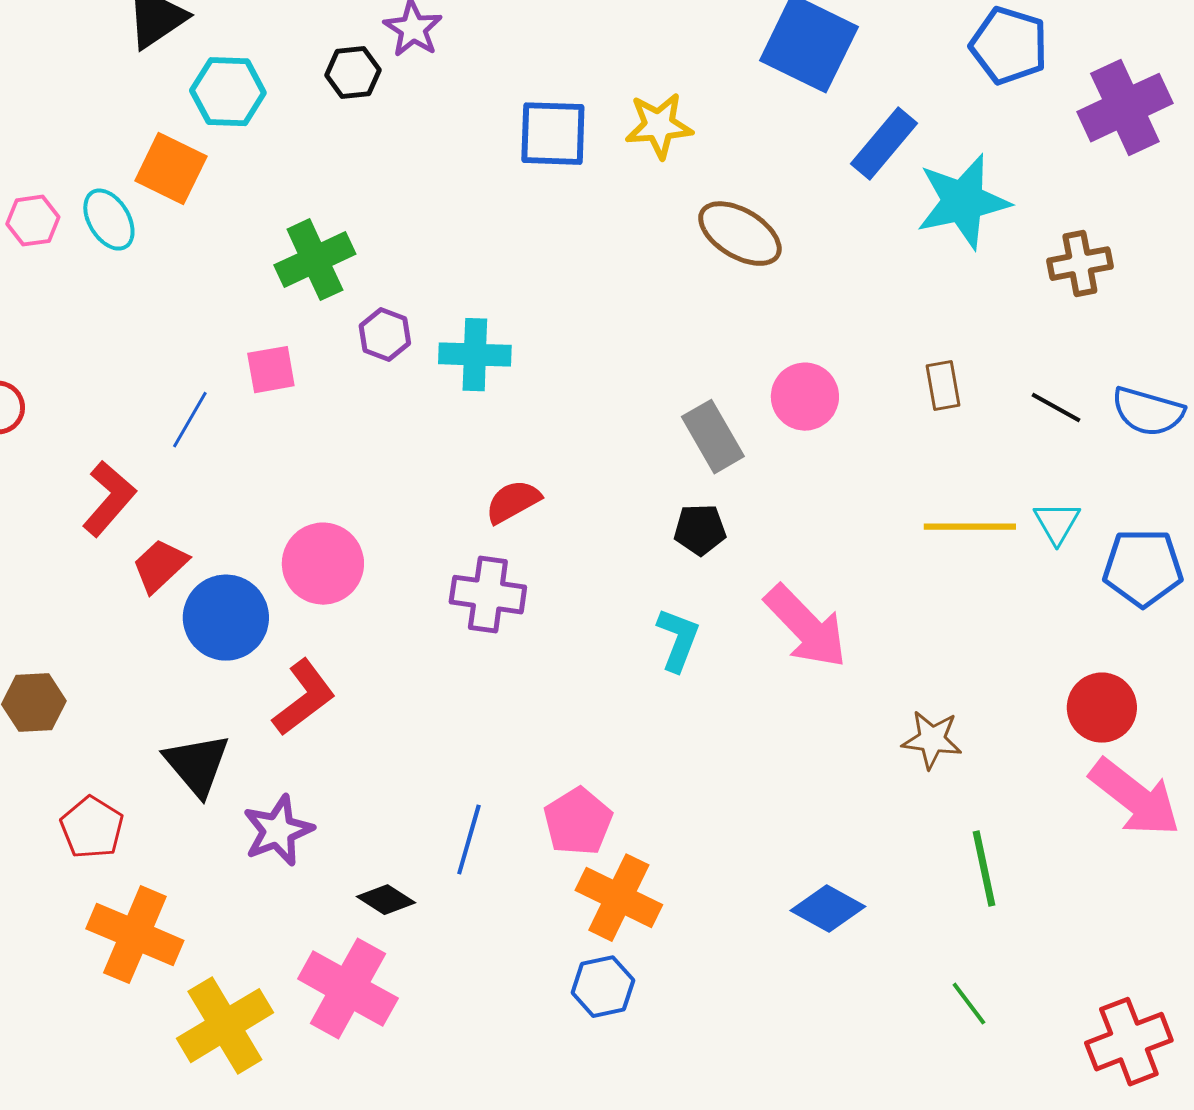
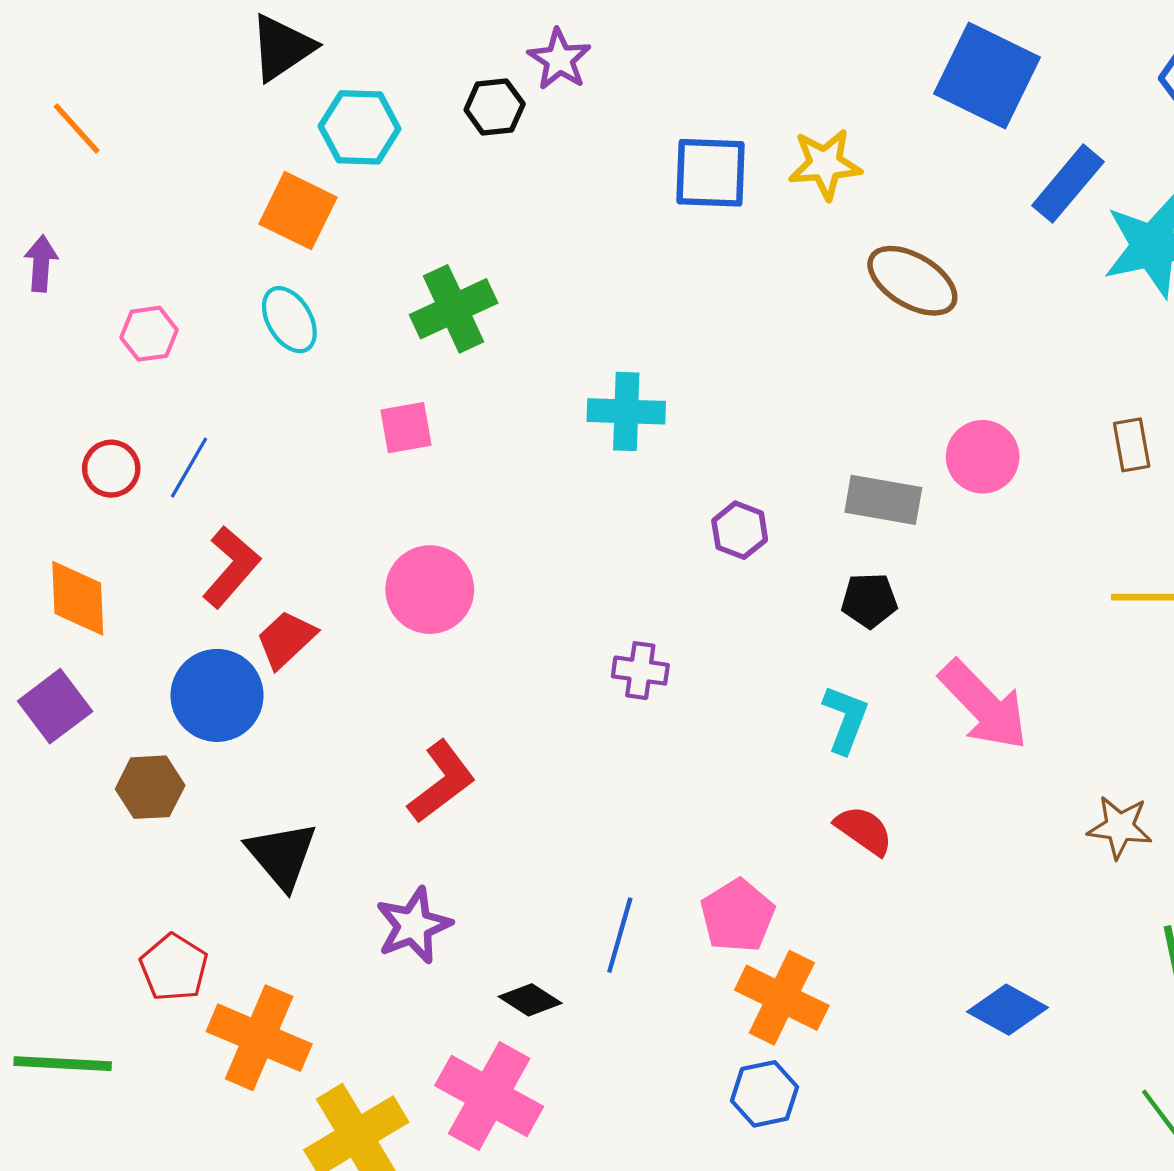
cyan ellipse: (109, 220) -> (289, 320), moved
pink hexagon: (33, 221) -> (149, 334), moved
purple hexagon: (385, 335) -> (740, 530), moved
blue line: (190, 420) -> (189, 468), moved
gray rectangle: (713, 437) -> (883, 500), turned -50
red semicircle: (513, 502) -> (864, 830), moved, turned 64
pink circle: (323, 564) -> (430, 590), moved
purple cross: (488, 595) -> (640, 671), size x0.7
blue circle: (226, 618) -> (217, 695), moved
black triangle: (197, 765) -> (282, 855), moved
red pentagon: (92, 828) -> (174, 968), moved

